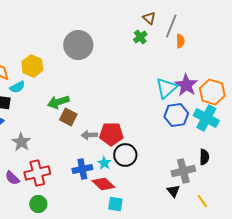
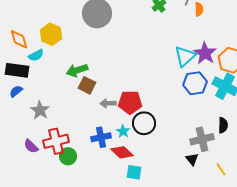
green circle: (38, 204) -> (68, 156), moved

